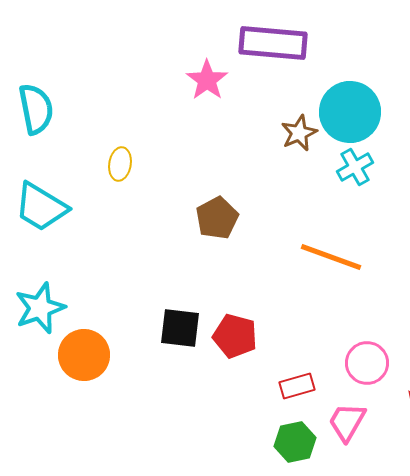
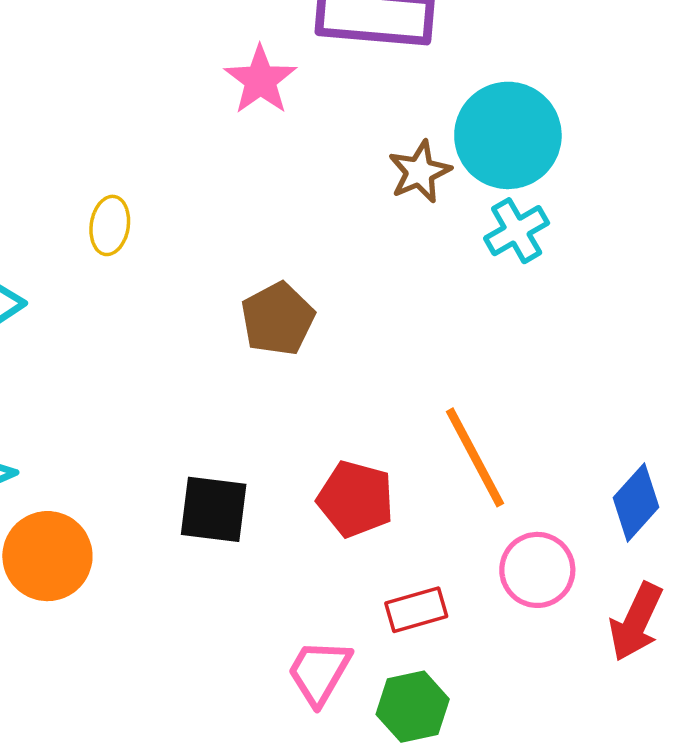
orange line: (331, 257) -> (475, 457), moved, turned 42
red pentagon: (235, 336) -> (356, 499), moved
pink trapezoid: (347, 422) -> (319, 672), moved

